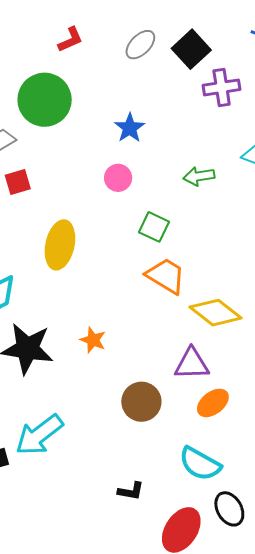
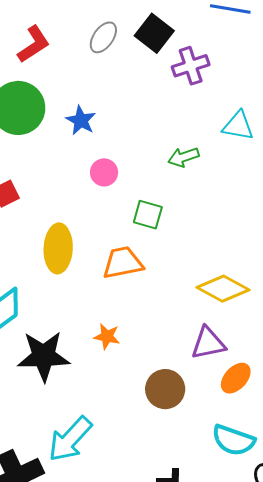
red L-shape: (70, 40) -> (34, 44), size x1.4
blue star: (130, 128) -> (81, 120), moved
orange trapezoid: (166, 276) -> (123, 263), moved, turned -33

